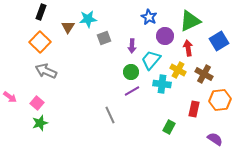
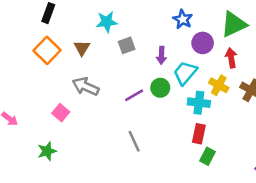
brown triangle: (68, 27) -> (82, 48), moved
gray arrow: (46, 71) -> (86, 86), moved
purple line: (132, 91) -> (134, 95), moved
pink square: (37, 103) -> (61, 113), moved
red rectangle: (194, 109) -> (199, 134), moved

